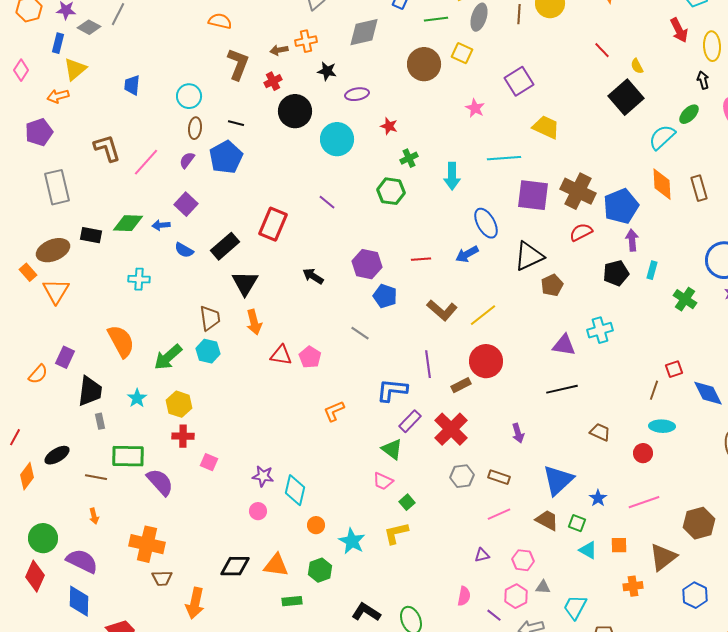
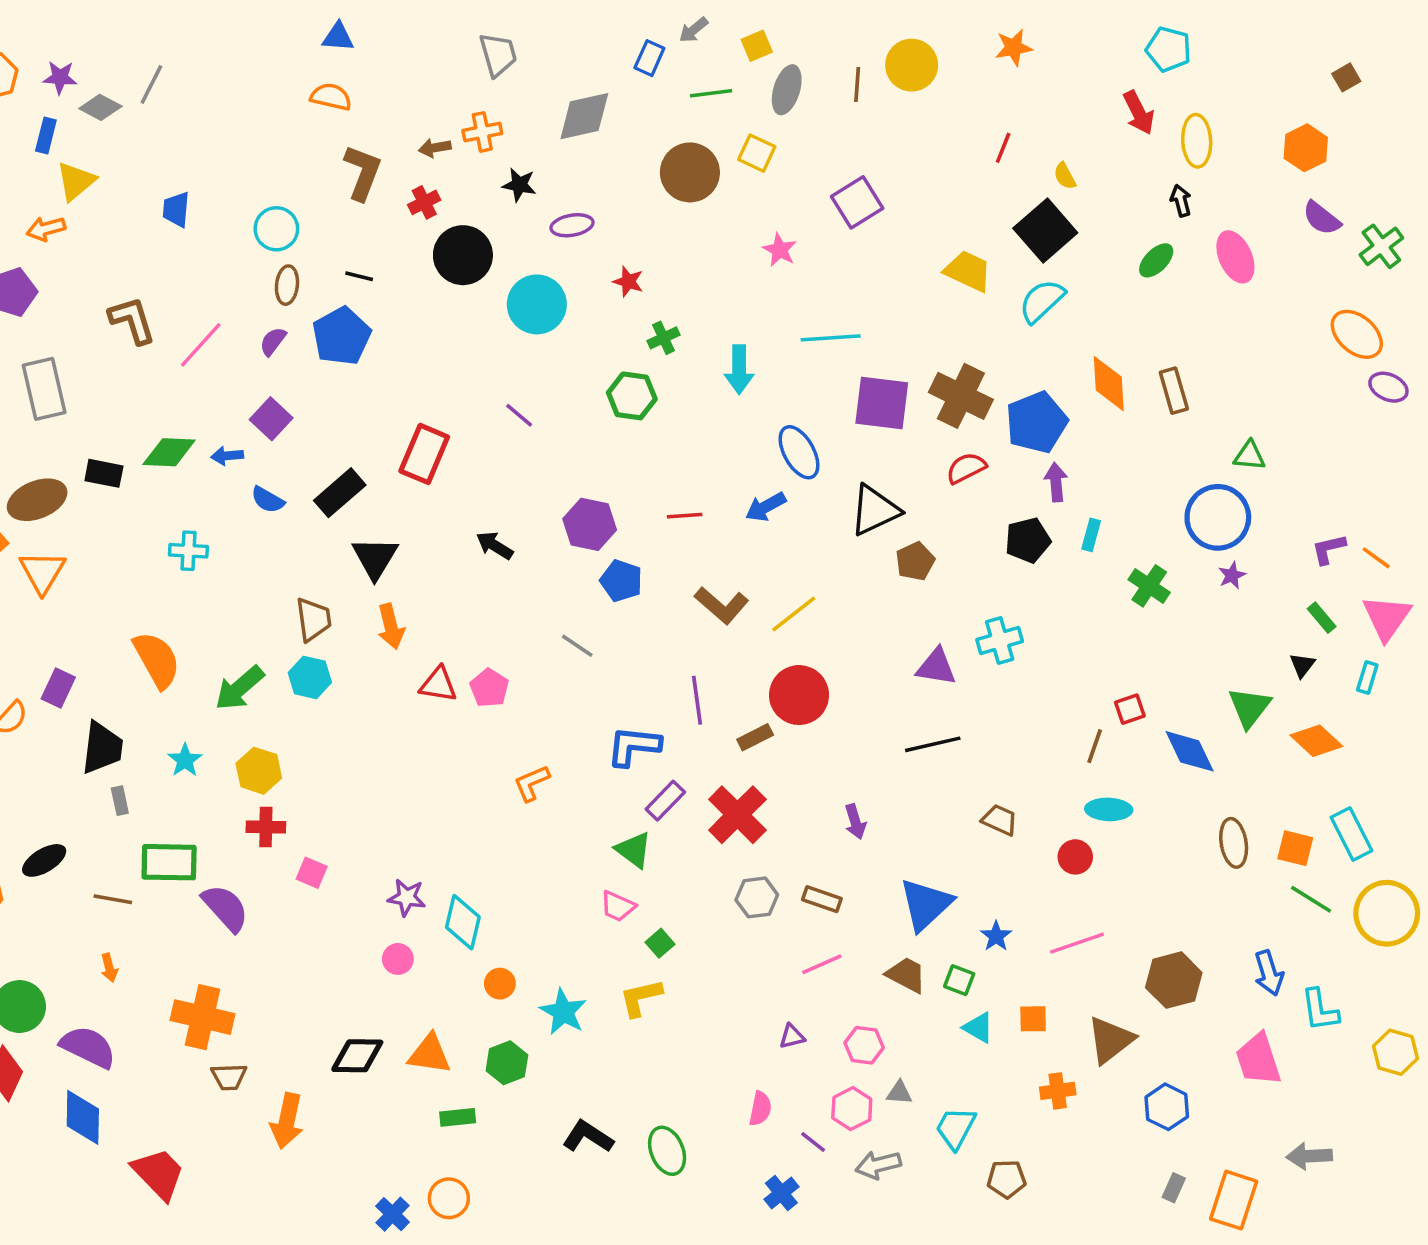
red line: (602, 50) -> (1003, 148), turned 66
yellow trapezoid: (546, 127) -> (968, 271), moved
cyan semicircle: (662, 137) -> (1042, 301), moved

